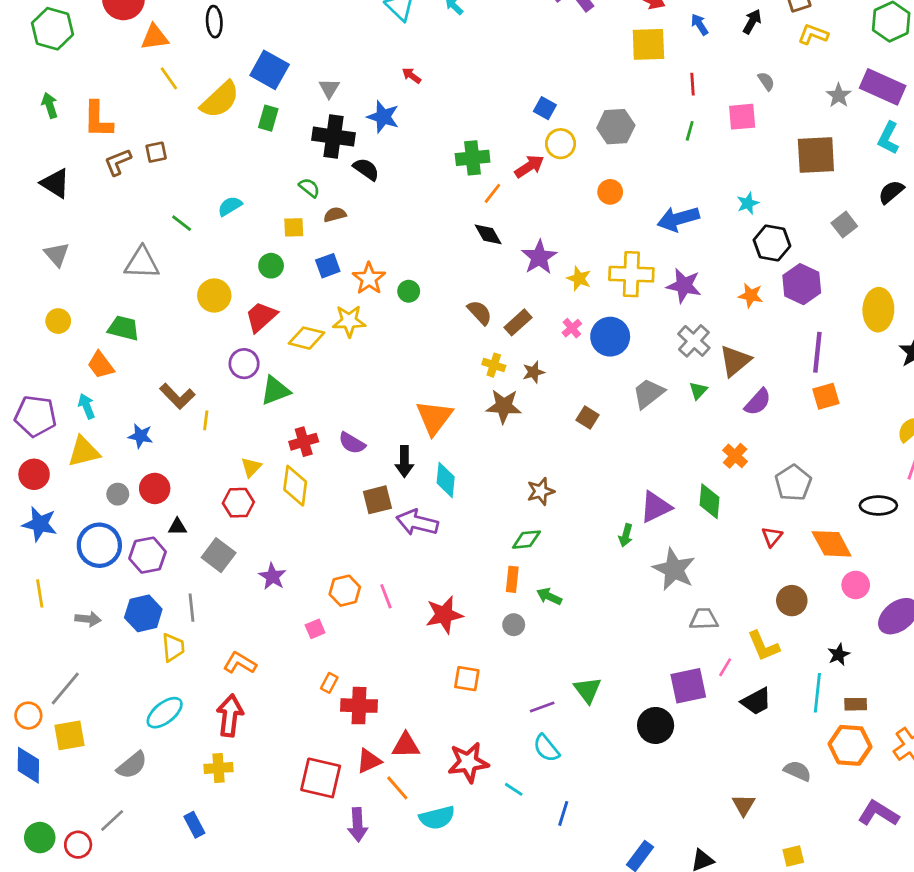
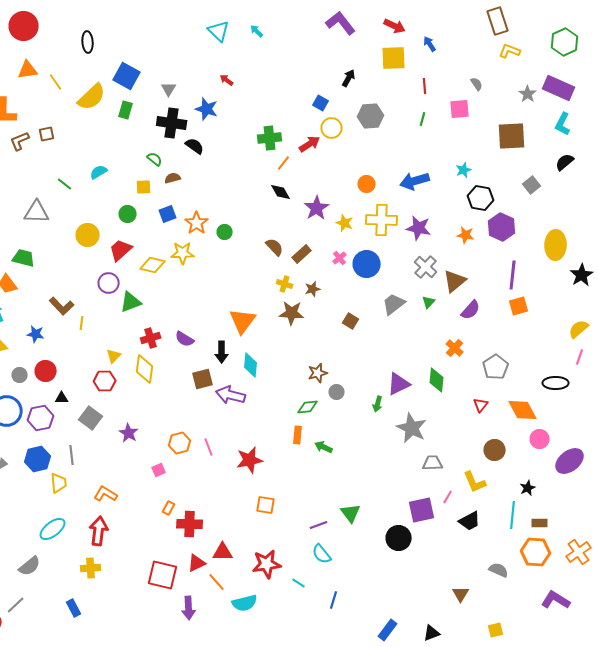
black arrow: (752, 22) -> (349, 78), moved
orange triangle: (155, 37) -> (28, 70), moved
orange circle: (610, 192) -> (367, 184), moved
gray circle: (514, 625) -> (337, 392), moved

